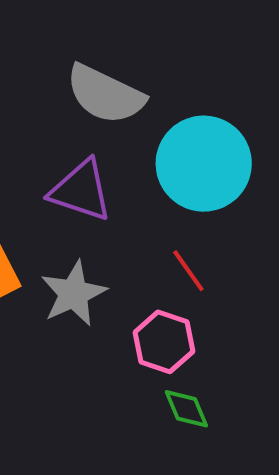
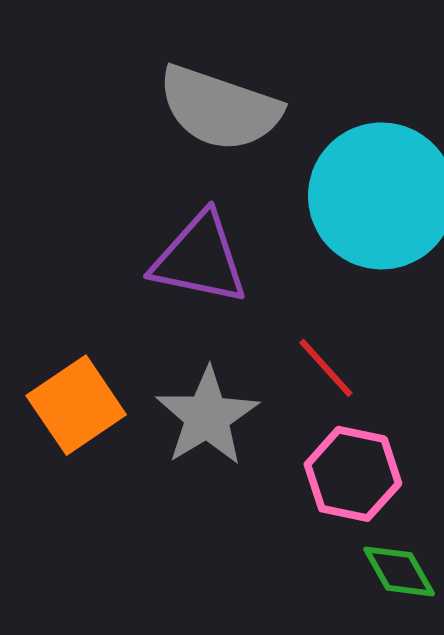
red line: (188, 271) -> (326, 368), moved

